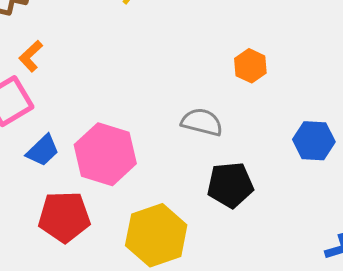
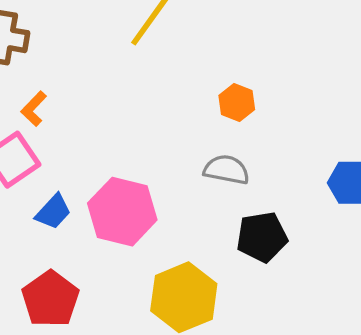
orange hexagon: (250, 66) -> (237, 102), moved
red pentagon: (64, 217) -> (50, 299), moved, turned -30

